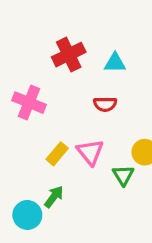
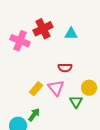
pink cross: (29, 103) -> (20, 41), moved
red semicircle: (105, 104) -> (65, 68), moved

